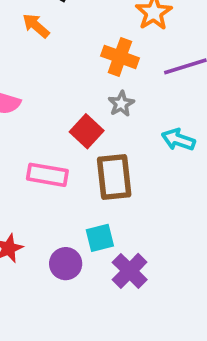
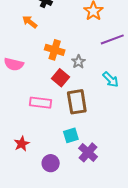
orange cross: (120, 57) -> (55, 50), moved
cyan arrow: (178, 140) -> (111, 80), turned -150
purple circle: (66, 264) -> (51, 163), moved

